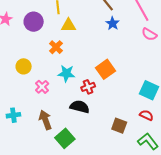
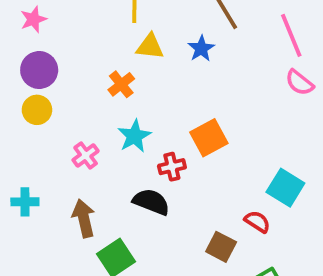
purple circle: (34, 22) -> (39, 70), moved
blue star: (113, 23) -> (201, 49), moved
yellow circle: (24, 66) -> (37, 110), moved
cyan star: (66, 73) -> (134, 136), turned 30
red semicircle: (146, 115) -> (257, 222), moved

